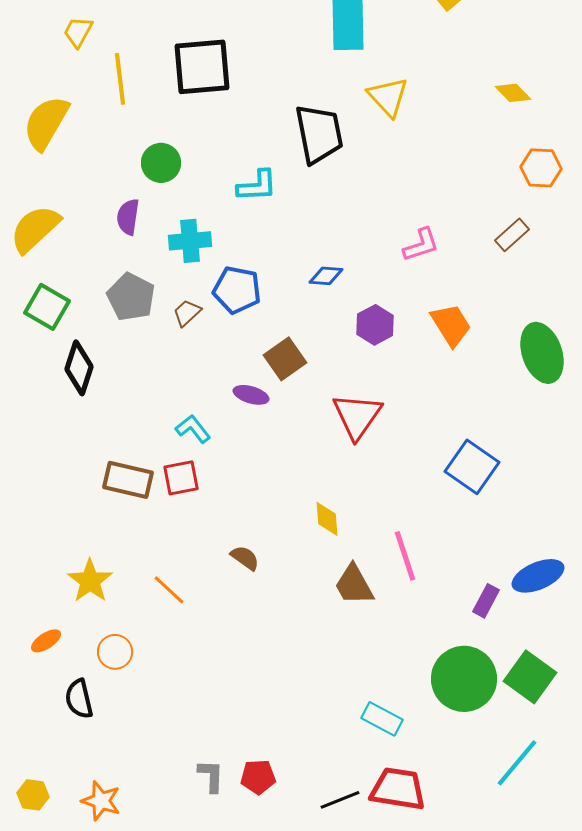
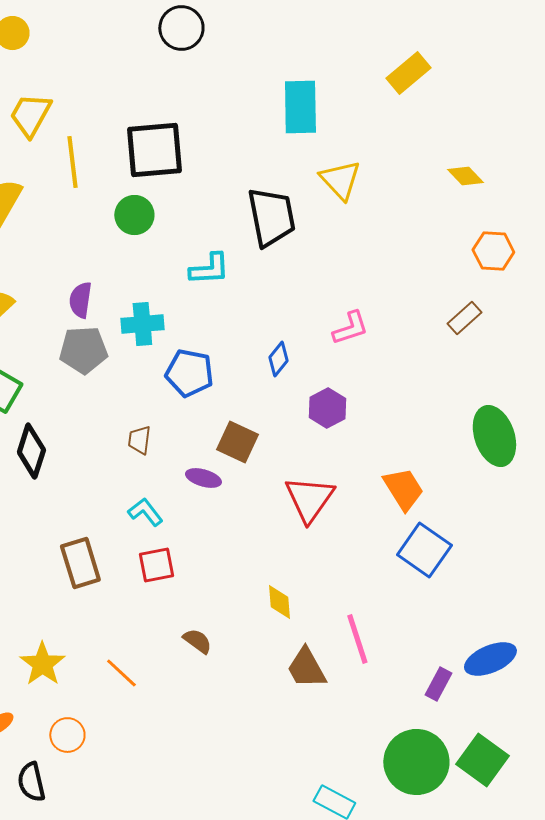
yellow trapezoid: (78, 32) -> (30, 115), size x1.4
green circle: (161, 163) -> (134, 215), moved
pink L-shape: (421, 245) -> (350, 328), moved
blue diamond: (326, 276) -> (278, 359), turned -56
gray pentagon: (131, 297) -> (83, 350), moved, turned -30
brown trapezoid: (187, 313) -> (139, 440), moved, turned -40
orange trapezoid: (451, 325) -> (403, 489), moved
brown square: (285, 359) -> (237, 442), turned -30
red square: (181, 478) -> (156, 565), moved
brown rectangle: (128, 480) -> (80, 563), turned 60

